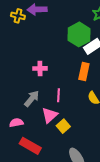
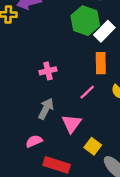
pink line: (58, 95) -> (87, 92), moved, turned 56
yellow square: (63, 126) -> (93, 146), moved

